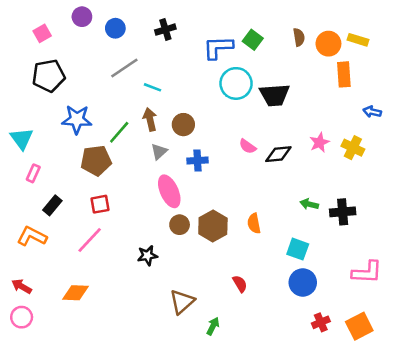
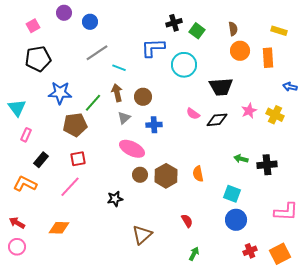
black cross: (165, 30) -> (174, 23), moved
orange circle: (328, 44) -> (240, 51), moved
blue L-shape: (218, 48) -> (153, 48), moved
black trapezoid: (275, 95) -> (221, 87), moved
pink ellipse: (169, 191) -> (132, 149), turned -40
green arrow: (213, 326) -> (194, 254), moved

